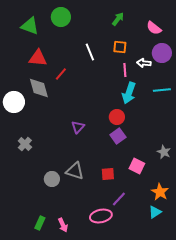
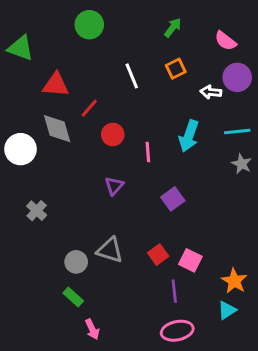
green triangle: (30, 26) -> (20, 48), moved
orange square: (120, 47) -> (176, 69), turned -32
pink line: (125, 70) -> (148, 152), moved
red circle: (117, 117) -> (113, 134), moved
gray star: (164, 152) -> (242, 164), moved
pink square: (137, 166) -> (190, 260), moved
red square: (108, 174) -> (158, 255), turned -32
purple line: (119, 199) -> (174, 291), turned -49
pink ellipse: (101, 216) -> (177, 331), moved
green rectangle: (40, 223) -> (73, 297), moved, turned -72

